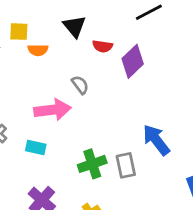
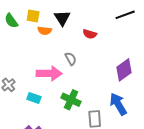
black triangle: (74, 26) -> (62, 18), moved
purple diamond: (133, 61) -> (124, 70), moved
green cross: (92, 164) -> (71, 100), moved, turned 36

